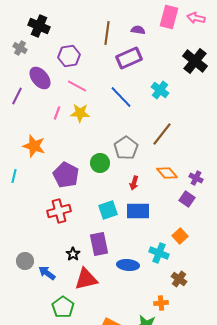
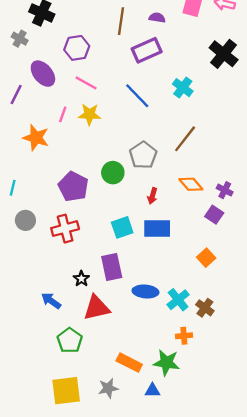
orange star: (34, 146) -> (36, 138), moved
cyan cross: (159, 253) -> (178, 300), moved, turned 30
gray circle: (25, 261) -> (25, 220), moved

